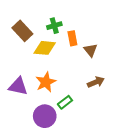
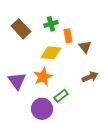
yellow diamond: (45, 48) -> (51, 53), moved
purple triangle: (18, 86) -> (17, 81), turned 42

